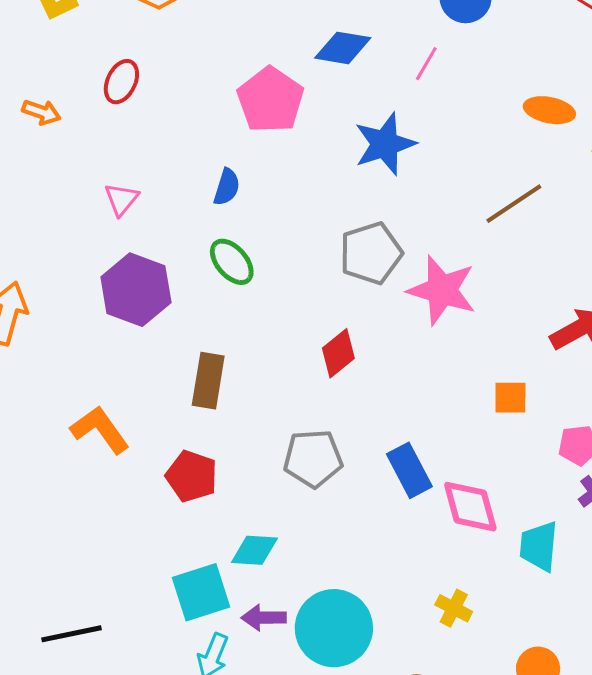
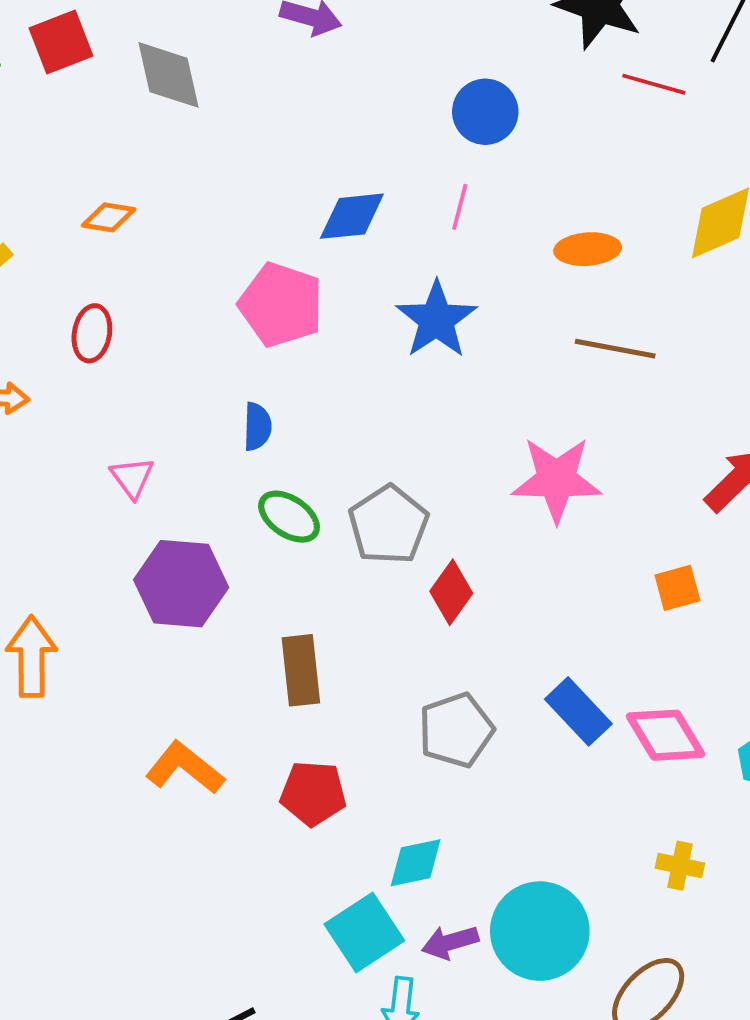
orange ellipse: (549, 110) -> (588, 249), moved
brown line: (514, 204) -> (615, 349), turned 60
gray pentagon: (371, 253) -> (389, 525), moved

